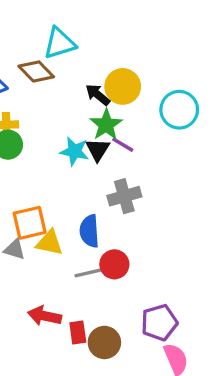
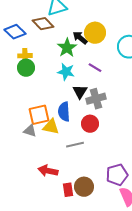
green star: (106, 125) -> (67, 48), moved
black triangle: (98, 150) -> (80, 92), moved
blue semicircle: (89, 231) -> (64, 112), moved
red circle: (114, 264) -> (90, 124), moved
red rectangle: (78, 333) -> (68, 190), moved

